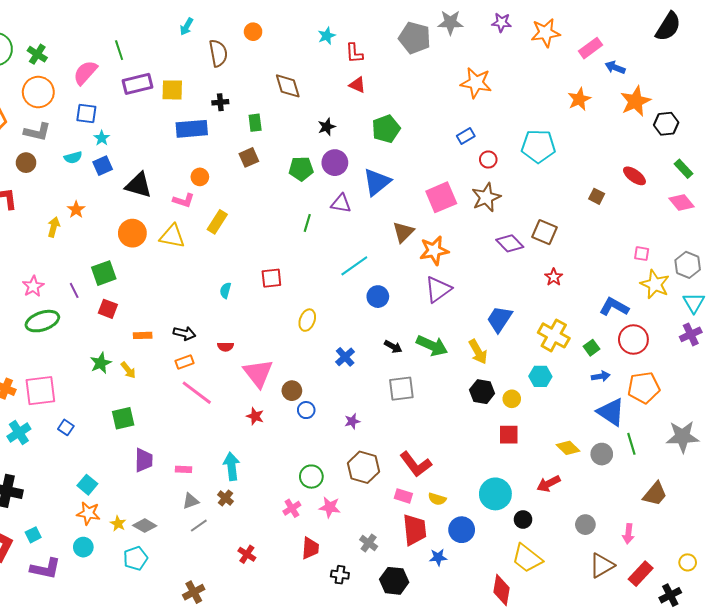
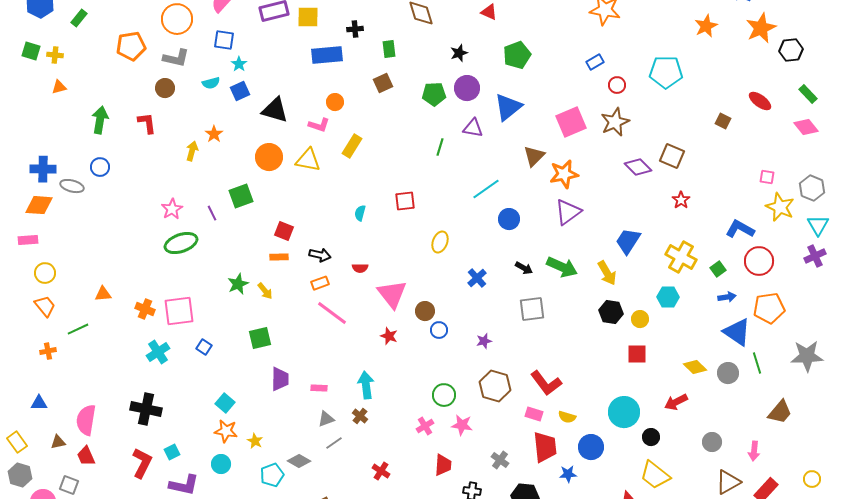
red square: (108, 309) -> (284, 231), moved
gray diamond: (145, 526) -> (299, 461), moved

